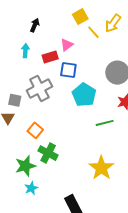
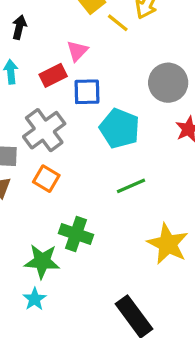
green line: (105, 123) -> (131, 186), moved
orange square: (35, 130) -> (46, 179), moved
green star: (25, 166) -> (42, 261), turned 30
cyan star: (31, 188) -> (35, 299), moved

